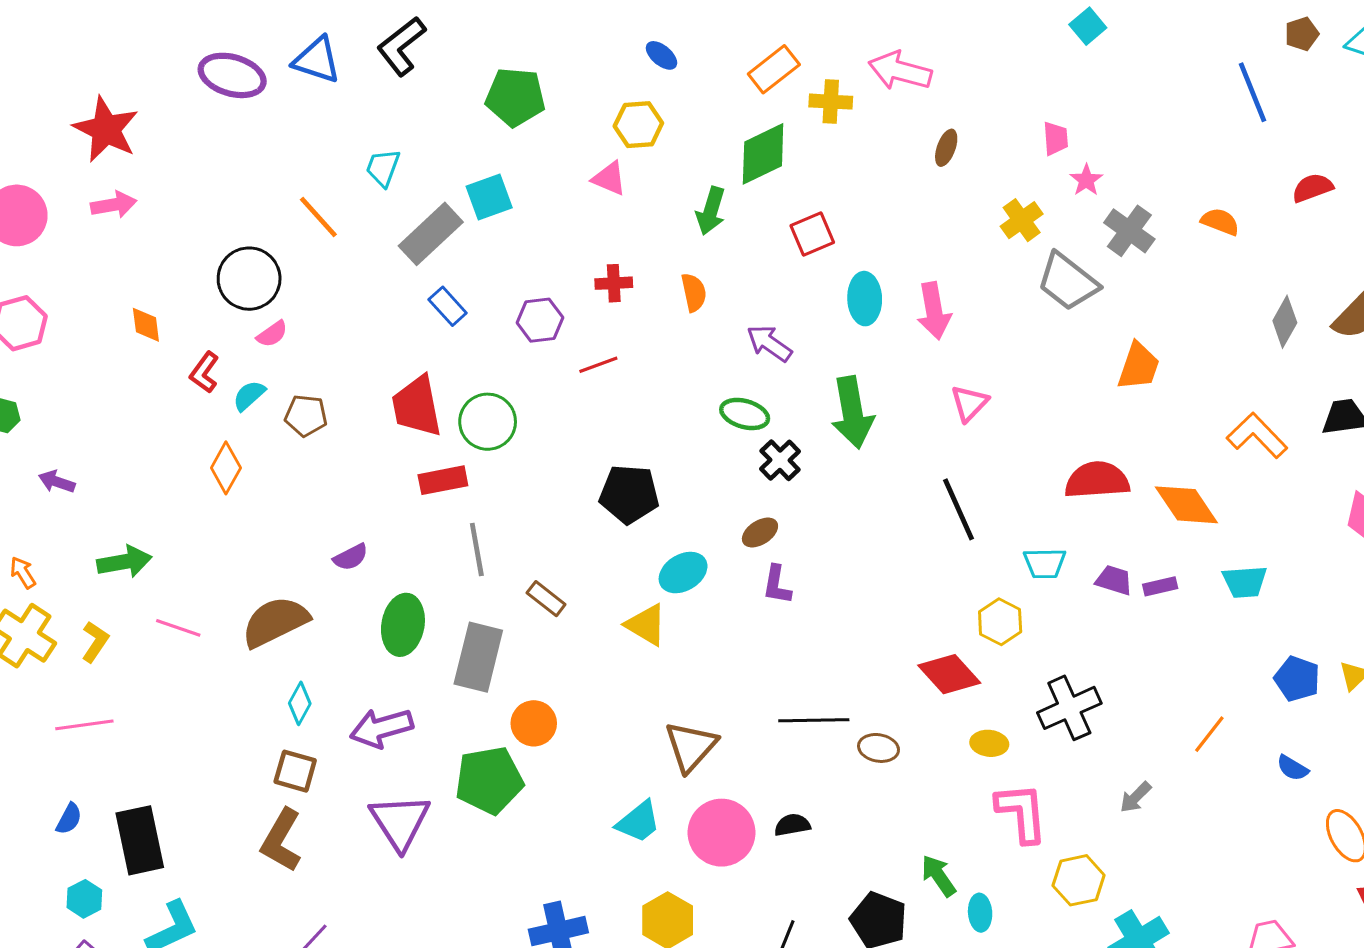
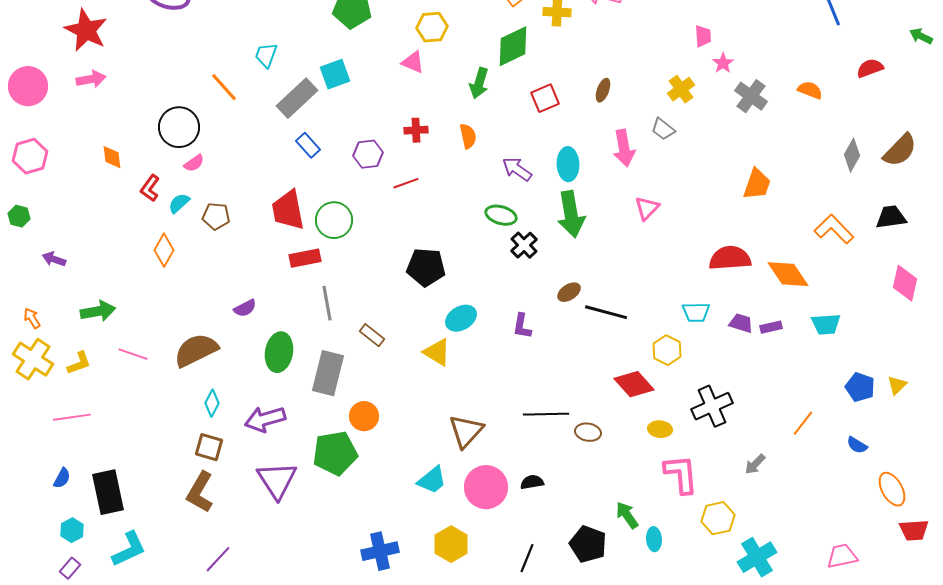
brown ellipse: (946, 148) -> (603, 90), moved
gray trapezoid: (1068, 282) -> (663, 129), moved, size x0.6
cyan ellipse: (865, 299) -> (568, 164), moved
black line: (959, 509) -> (606, 312), moved, turned -51
brown ellipse: (760, 532) -> (569, 292), moved
yellow L-shape: (95, 642) -> (79, 363), turned 36

